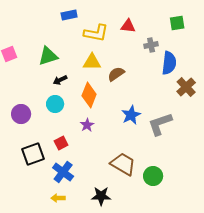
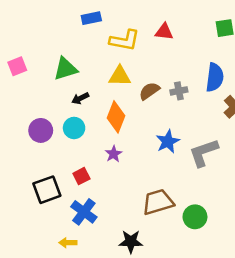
gray cross: (151, 45) -> (179, 91), moved
purple circle: (21, 114) -> (41, 130), moved
brown trapezoid: (123, 164) -> (158, 202), turned -48
yellow arrow: (58, 198) -> (68, 243), moved

